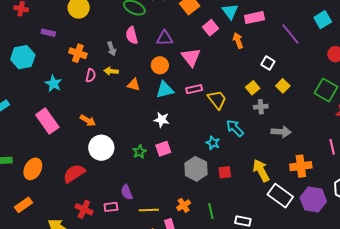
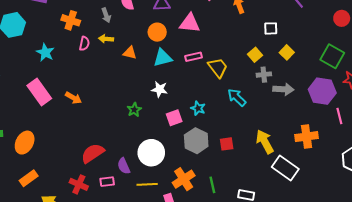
pink triangle: (191, 57) -> (190, 23), turned -45
white square: (268, 63) -> (271, 28), turned -32
orange arrow: (88, 121) -> (73, 98), moved
gray arrow: (281, 132) -> (283, 89), moved
cyan star: (213, 143) -> (198, 108), moved
white circle: (101, 148) -> (151, 153), moved
pink square: (163, 149) -> (174, 118), moved
green star: (139, 152) -> (134, 110), moved
red semicircle: (74, 173) -> (93, 153), moved
purple hexagon: (313, 199) -> (322, 91), moved
orange rectangle: (23, 205) -> (29, 178), moved
orange cross: (184, 205) -> (184, 179), size x1.5

